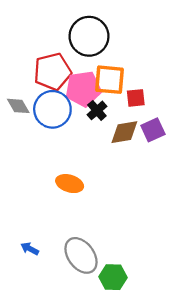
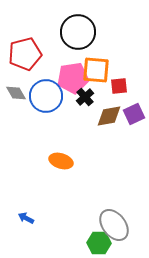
red pentagon: (52, 72) -> (25, 54), moved
gray ellipse: (81, 255) -> (114, 225), moved

